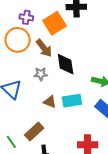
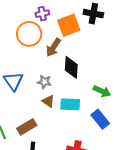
purple cross: (26, 17) -> (42, 14), turned -32
brown arrow: (44, 48) -> (53, 47), turned 60
gray star: (41, 74) -> (44, 82), moved

